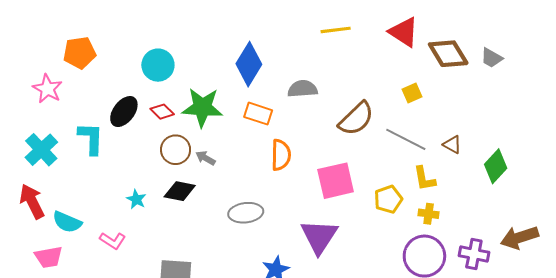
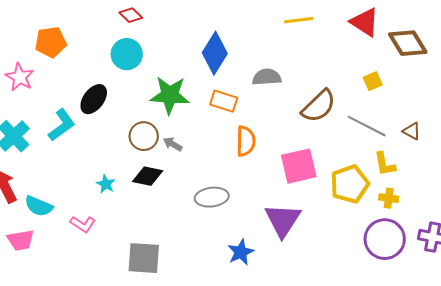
red diamond: (162, 112) -> (131, 15), moved
cyan L-shape: (91, 138) -> (62, 125), turned 52
yellow pentagon: (388, 199) -> (350, 184), size x1.4

